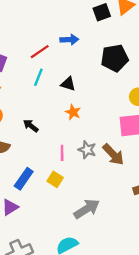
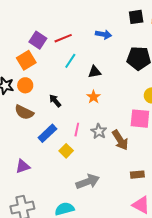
red line: (40, 52) -> (63, 38), moved
black triangle: (68, 84) -> (95, 72), turned -40
blue rectangle: (24, 179) -> (47, 133), moved

